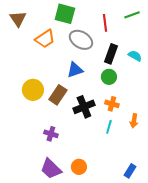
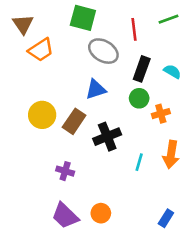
orange trapezoid: (45, 39) -> (41, 50), moved
orange cross: (112, 104) -> (161, 114), moved, turned -32
orange arrow: (134, 121) -> (171, 154), size x1.5

